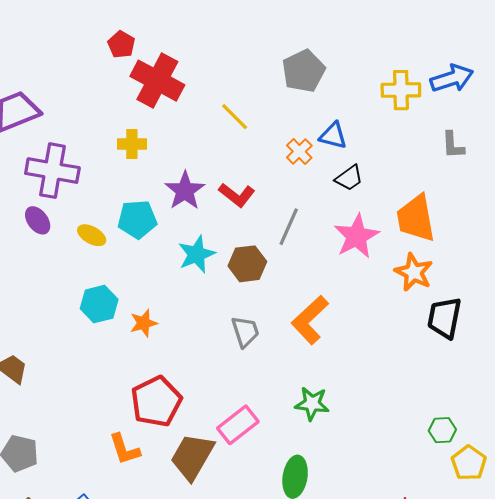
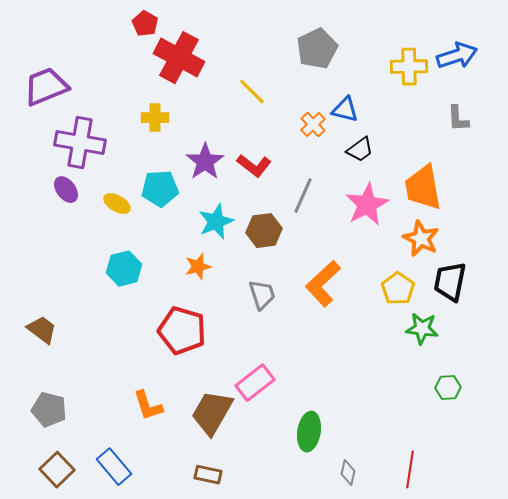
orange star: (144, 323) -> (198, 267), moved
red pentagon: (156, 402) -> (182, 331), moved, turned -30
green star: (312, 404) -> (422, 329), moved
yellow pentagon: (469, 463) -> (398, 289), moved

